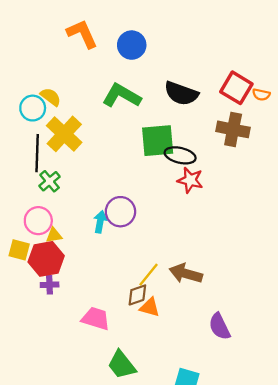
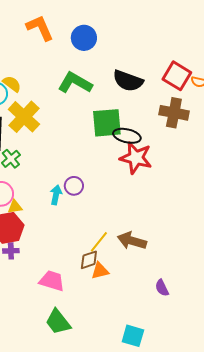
red star: (190, 180) -> (136, 158), size x1.4
purple circle: (120, 212) -> (74, 186), size x0.7
orange triangle: (150, 307) -> (100, 271), turned -30
purple semicircle: (220, 326) -> (162, 288), size x0.7
green trapezoid: (122, 365) -> (58, 322), moved

